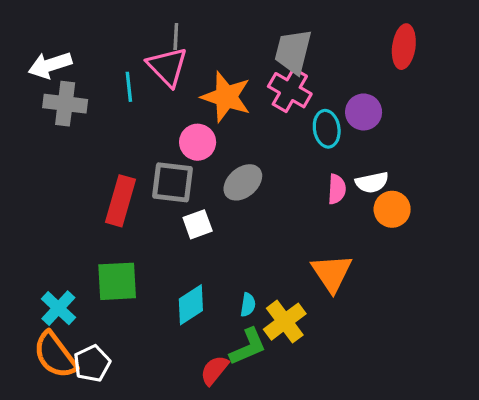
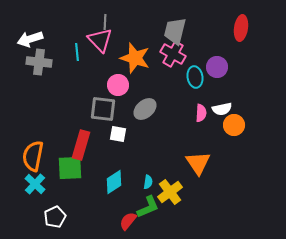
red rectangle: (120, 201) -> (81, 145), moved
white square: (198, 224) -> (118, 134), turned 30
orange semicircle: (55, 355) -> (33, 156), moved, turned 48

